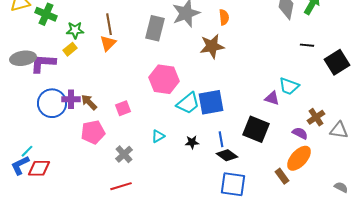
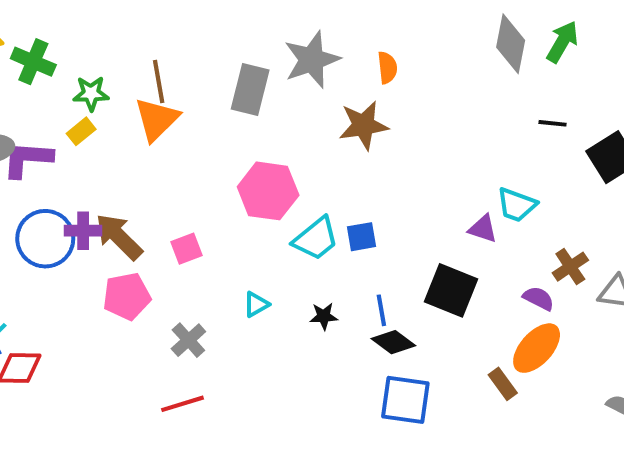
orange triangle: (108, 43) -> (157, 119), size x1.4
brown arrow: (89, 102) -> (119, 237), size x1.5
blue square: (211, 102) -> (362, 237), size x0.6

